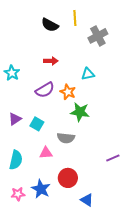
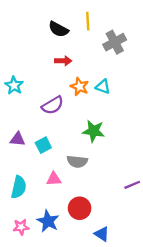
red arrow: (51, 61) -> (63, 61), moved
cyan triangle: (88, 74) -> (103, 87), turned 32
orange star: (68, 92) -> (80, 87), moved
purple triangle: (15, 119) -> (18, 139), turned 40
cyan square: (37, 124) -> (43, 145), turned 32

